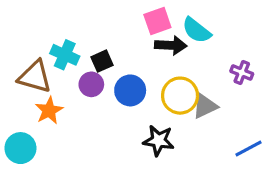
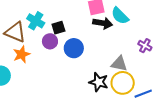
yellow circle: (180, 96) -> (123, 83), moved
gray triangle: (205, 106) -> (119, 64), turned 30
black star: (159, 141) -> (99, 82), moved

